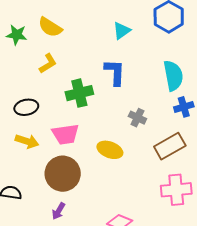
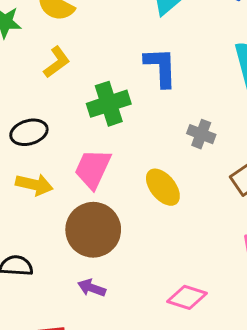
pink trapezoid: (66, 134) -> (93, 169), turned 128
yellow ellipse: (110, 150) -> (163, 187), turned 35
purple arrow: (59, 211) -> (92, 288), turned 84

